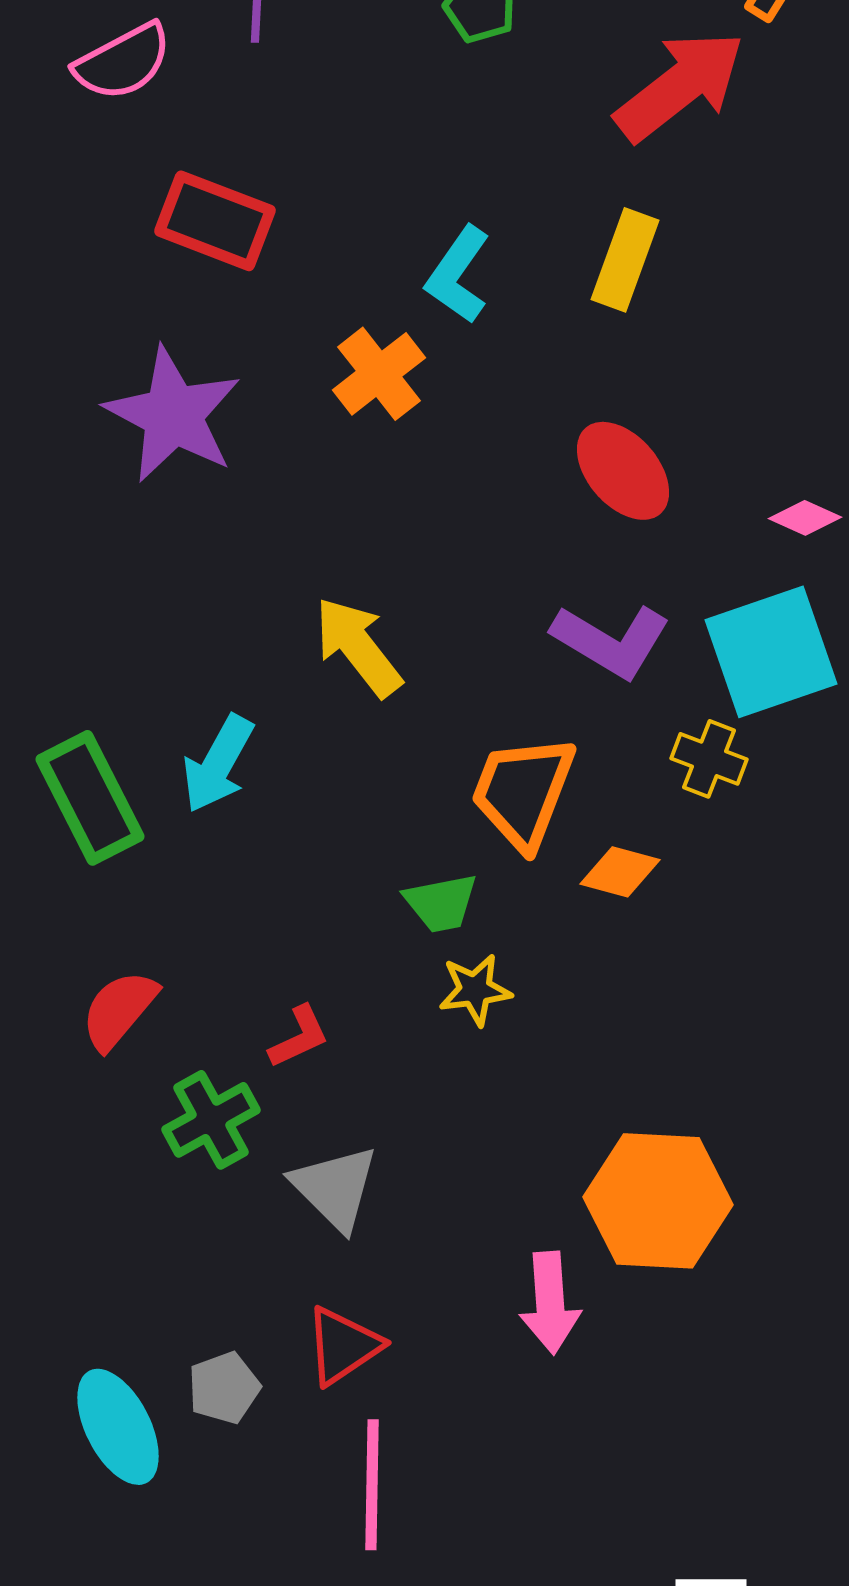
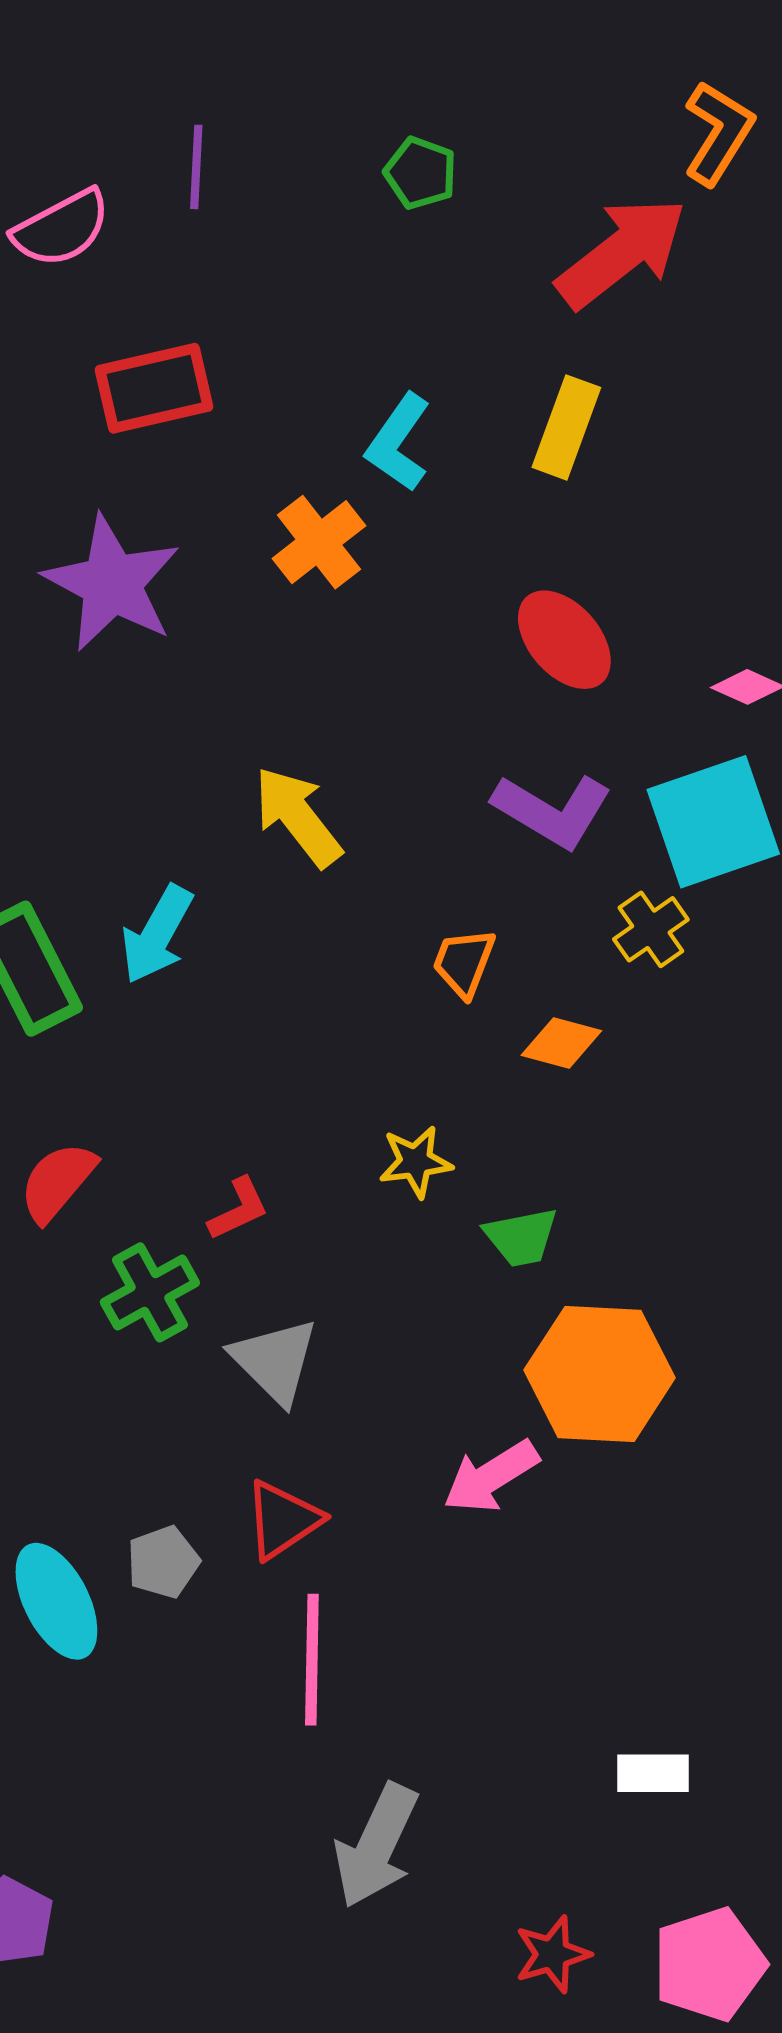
red rectangle: (215, 221) -> (154, 388), turned -34
yellow cross: (709, 759) -> (651, 929), turned 34
orange trapezoid: (523, 792) -> (464, 963), size x0.6
green trapezoid: (441, 903) -> (521, 1237), moved
pink arrow: (550, 1303) -> (491, 1477), turned 62

